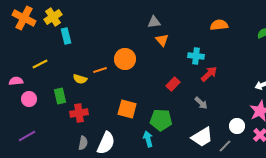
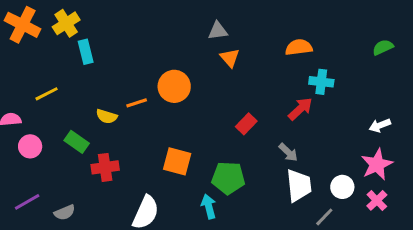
orange semicircle: (219, 25) -> (299, 47), moved
cyan cross: (196, 56) -> (321, 82), moved
green rectangle: (60, 96) -> (77, 142), turned -42
white trapezoid: (202, 137) -> (299, 185), moved, turned -65
gray semicircle: (83, 143) -> (65, 212), moved, turned 56

